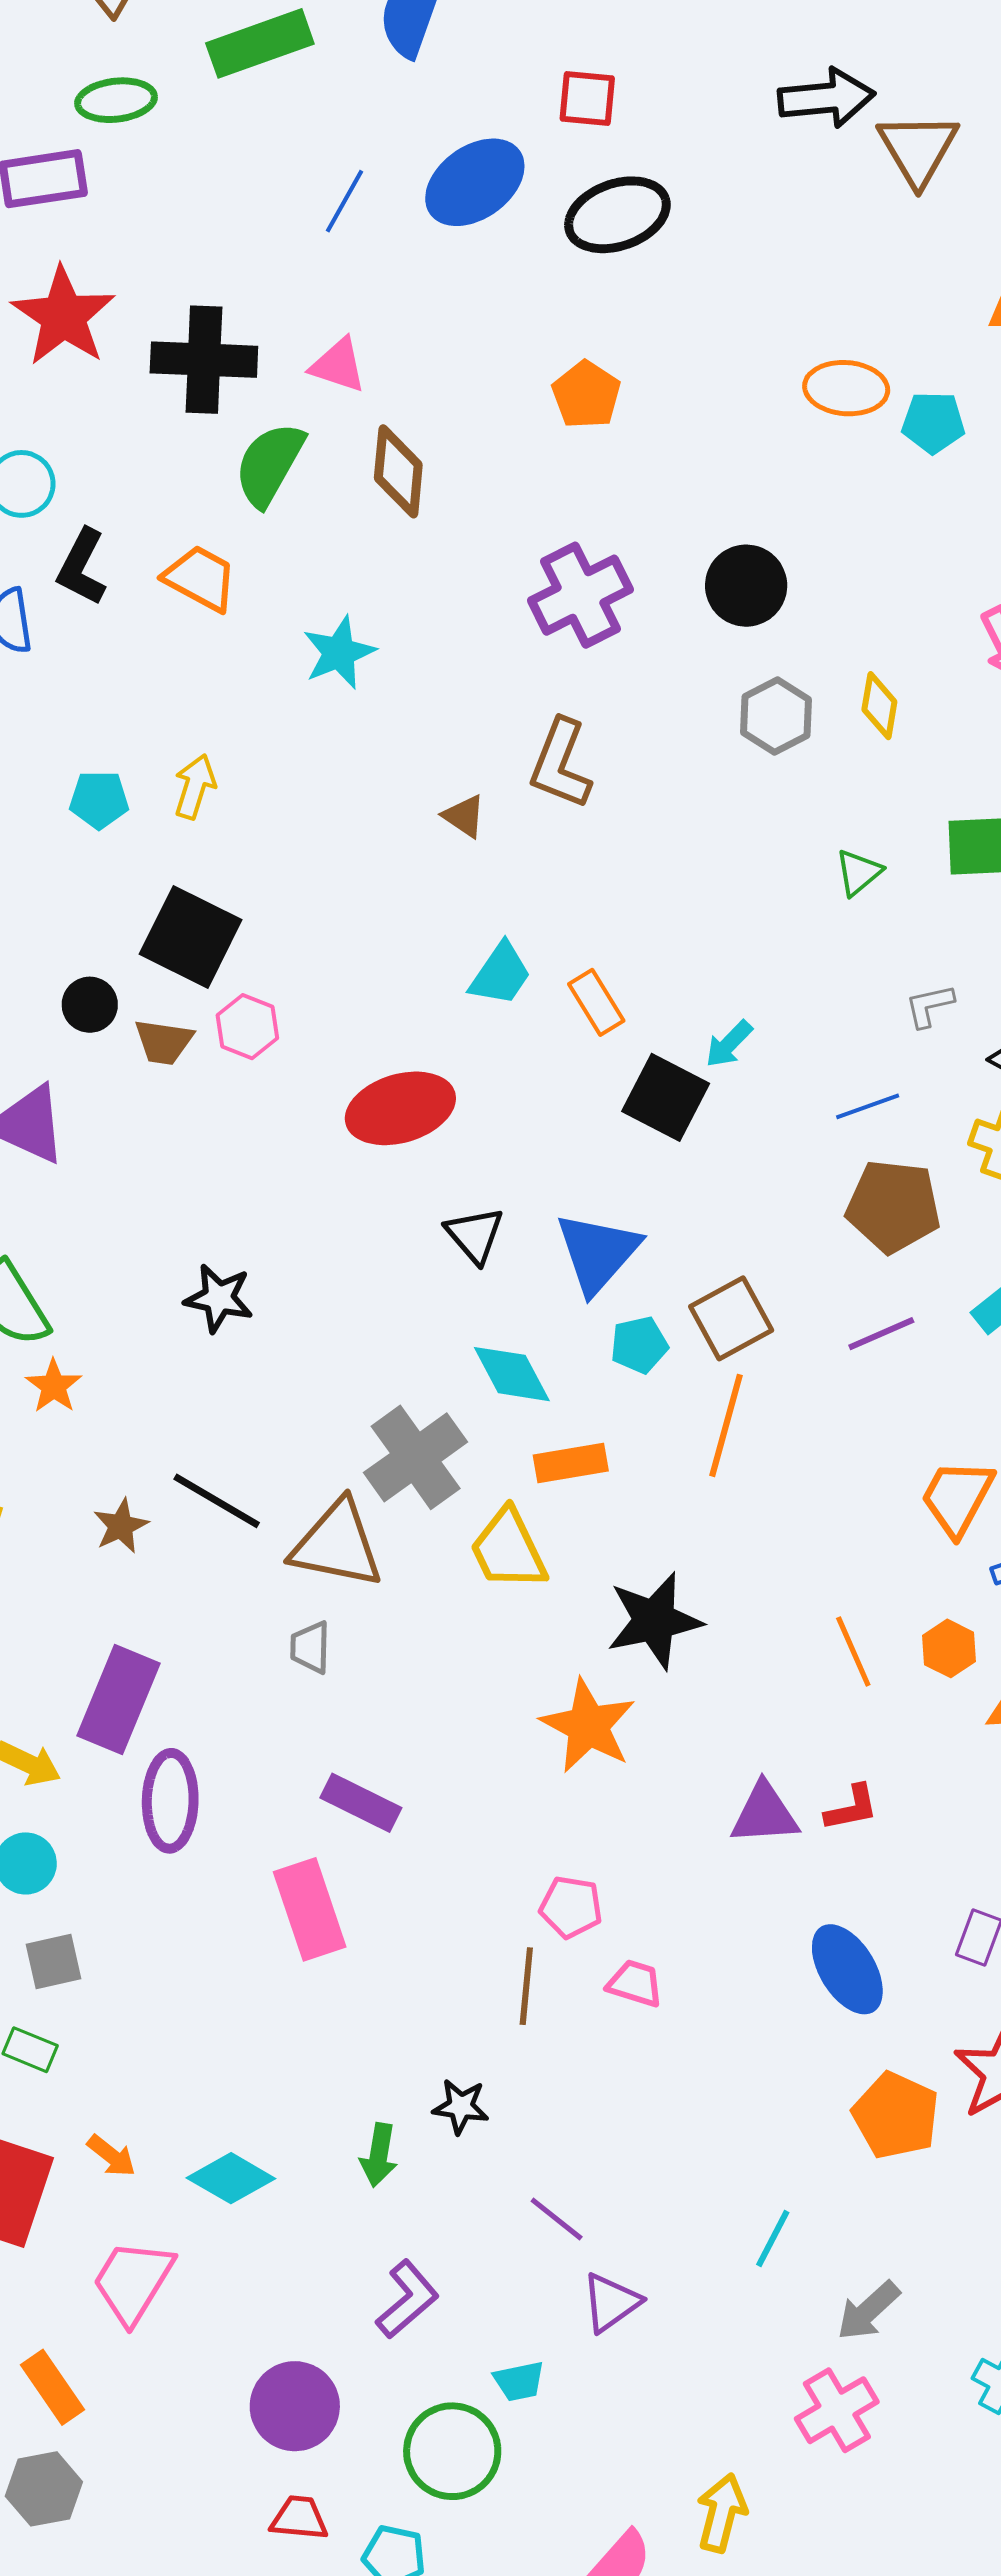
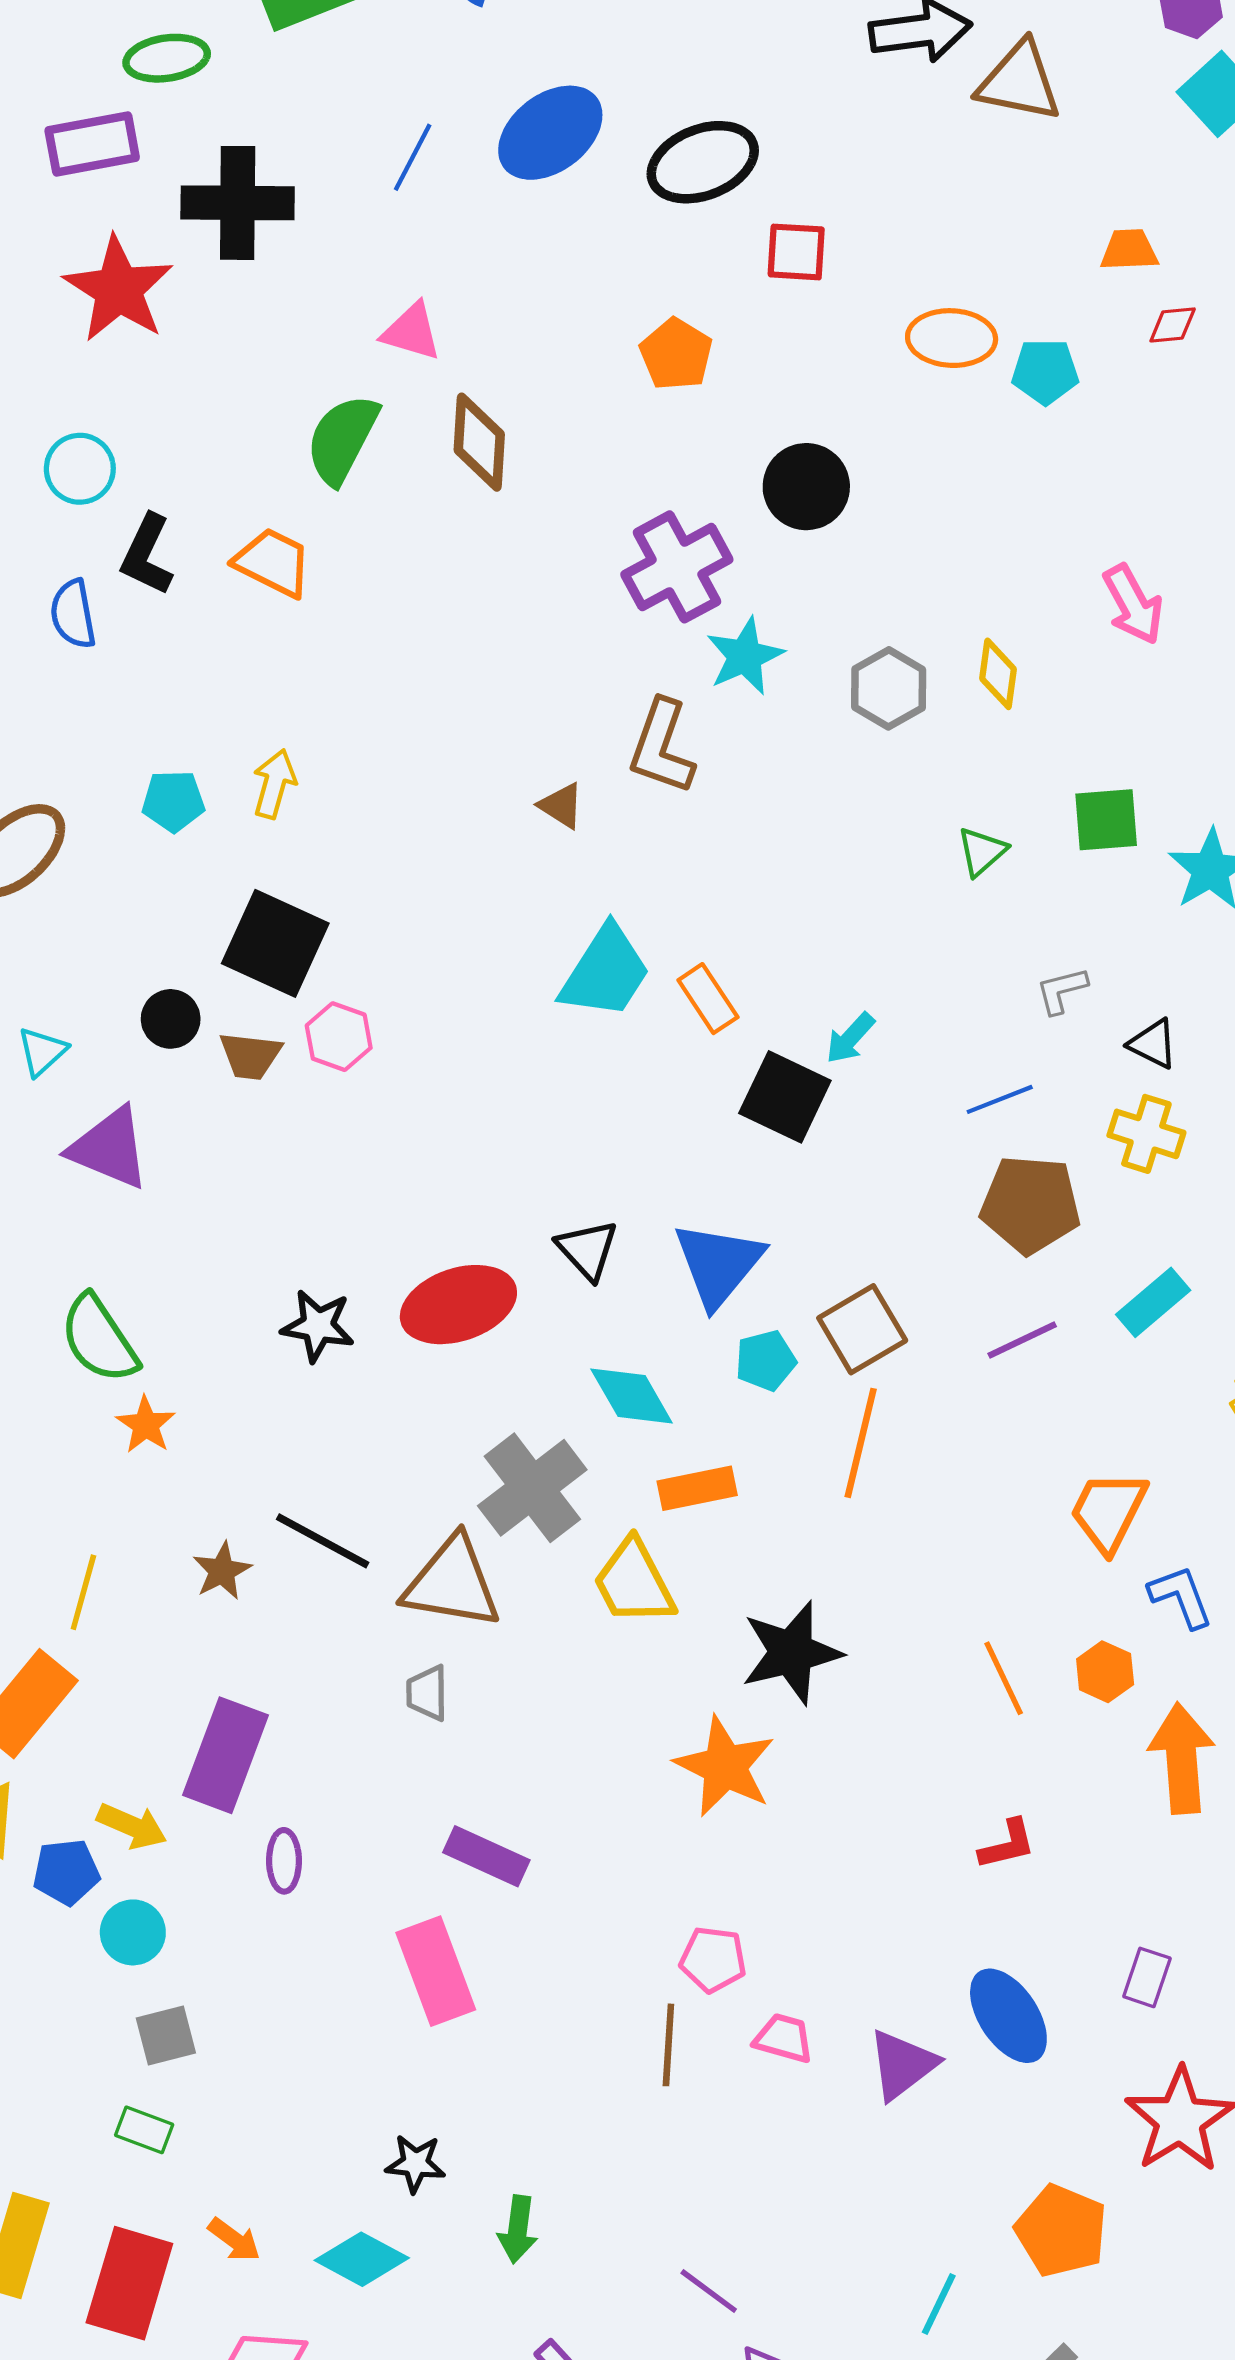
red square: (587, 98) -> (796, 252), moved
brown triangle: (918, 149) -> (1019, 82), turned -46
black cross: (204, 360) -> (238, 203), moved
black circle: (746, 586) -> (806, 487), moved
cyan star: (339, 653) -> (745, 656), moved
cyan trapezoid: (500, 974) -> (605, 972), size x1.4
red ellipse: (400, 1108) -> (458, 1305), moved
purple ellipse: (170, 1801) -> (284, 1861), size x0.6
purple triangle: (765, 1814) -> (902, 2065), moved, turned -32
black star: (461, 2106) -> (415, 2164), moved
orange pentagon: (896, 2115) -> (1061, 2231), moved

